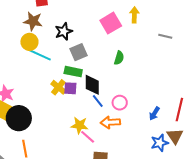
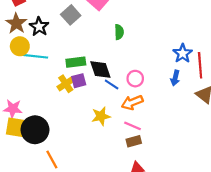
brown star: (33, 21) -> (16, 23), turned -30
black star: (64, 31) -> (39, 27), moved
gray square: (78, 52) -> (71, 15), moved
yellow cross: (58, 87) -> (66, 84), turned 35
pink line: (88, 137) -> (132, 126), moved
blue star: (160, 143) -> (183, 53), moved

